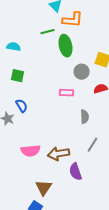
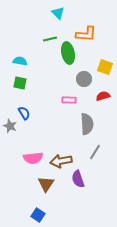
orange L-shape: (73, 20) -> (86, 34), moved
cyan semicircle: (14, 47) -> (20, 61), moved
gray semicircle: (85, 117) -> (87, 124), size x1.5
brown triangle: (44, 188) -> (46, 184), moved

